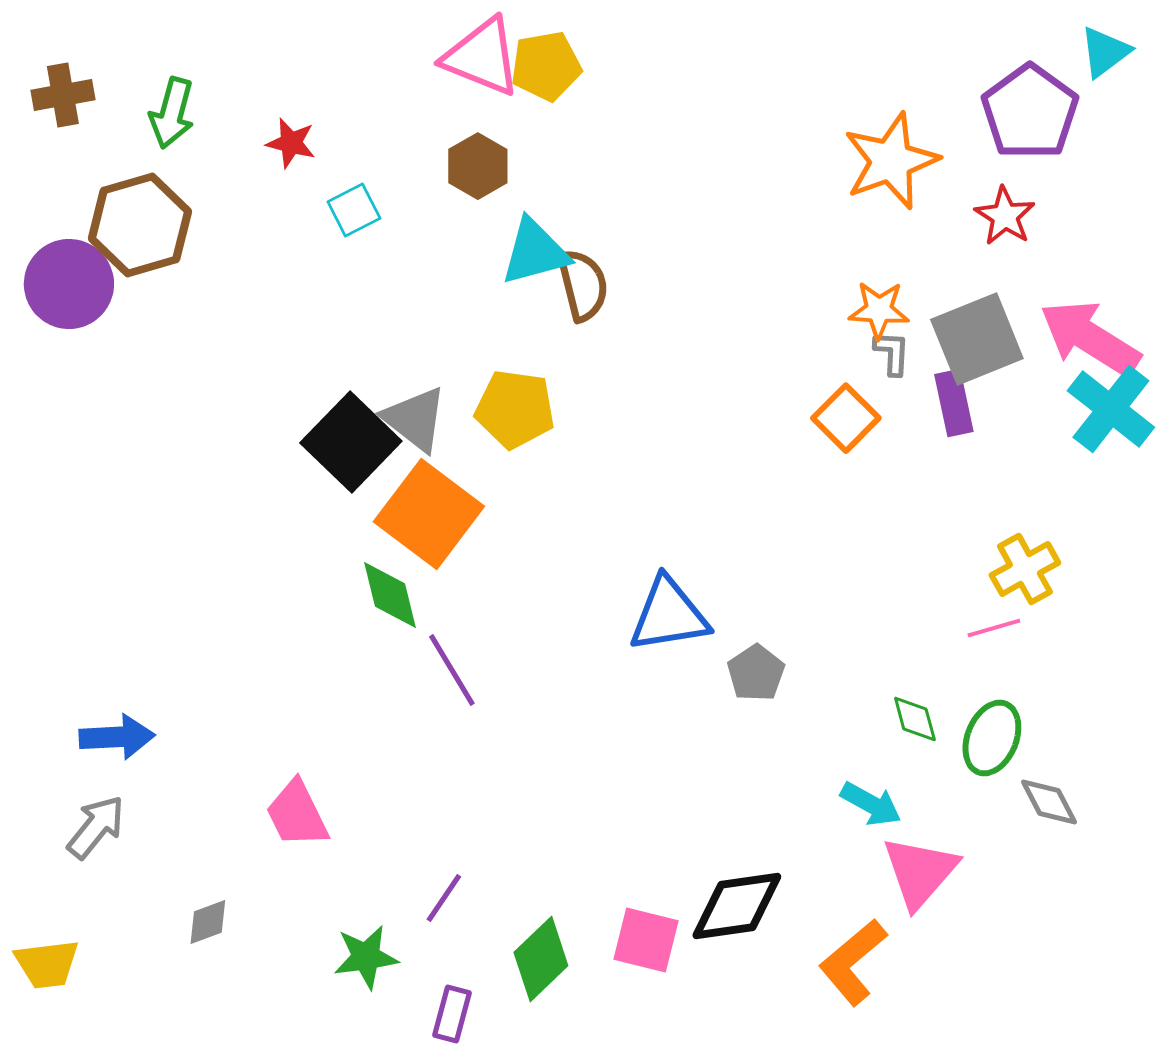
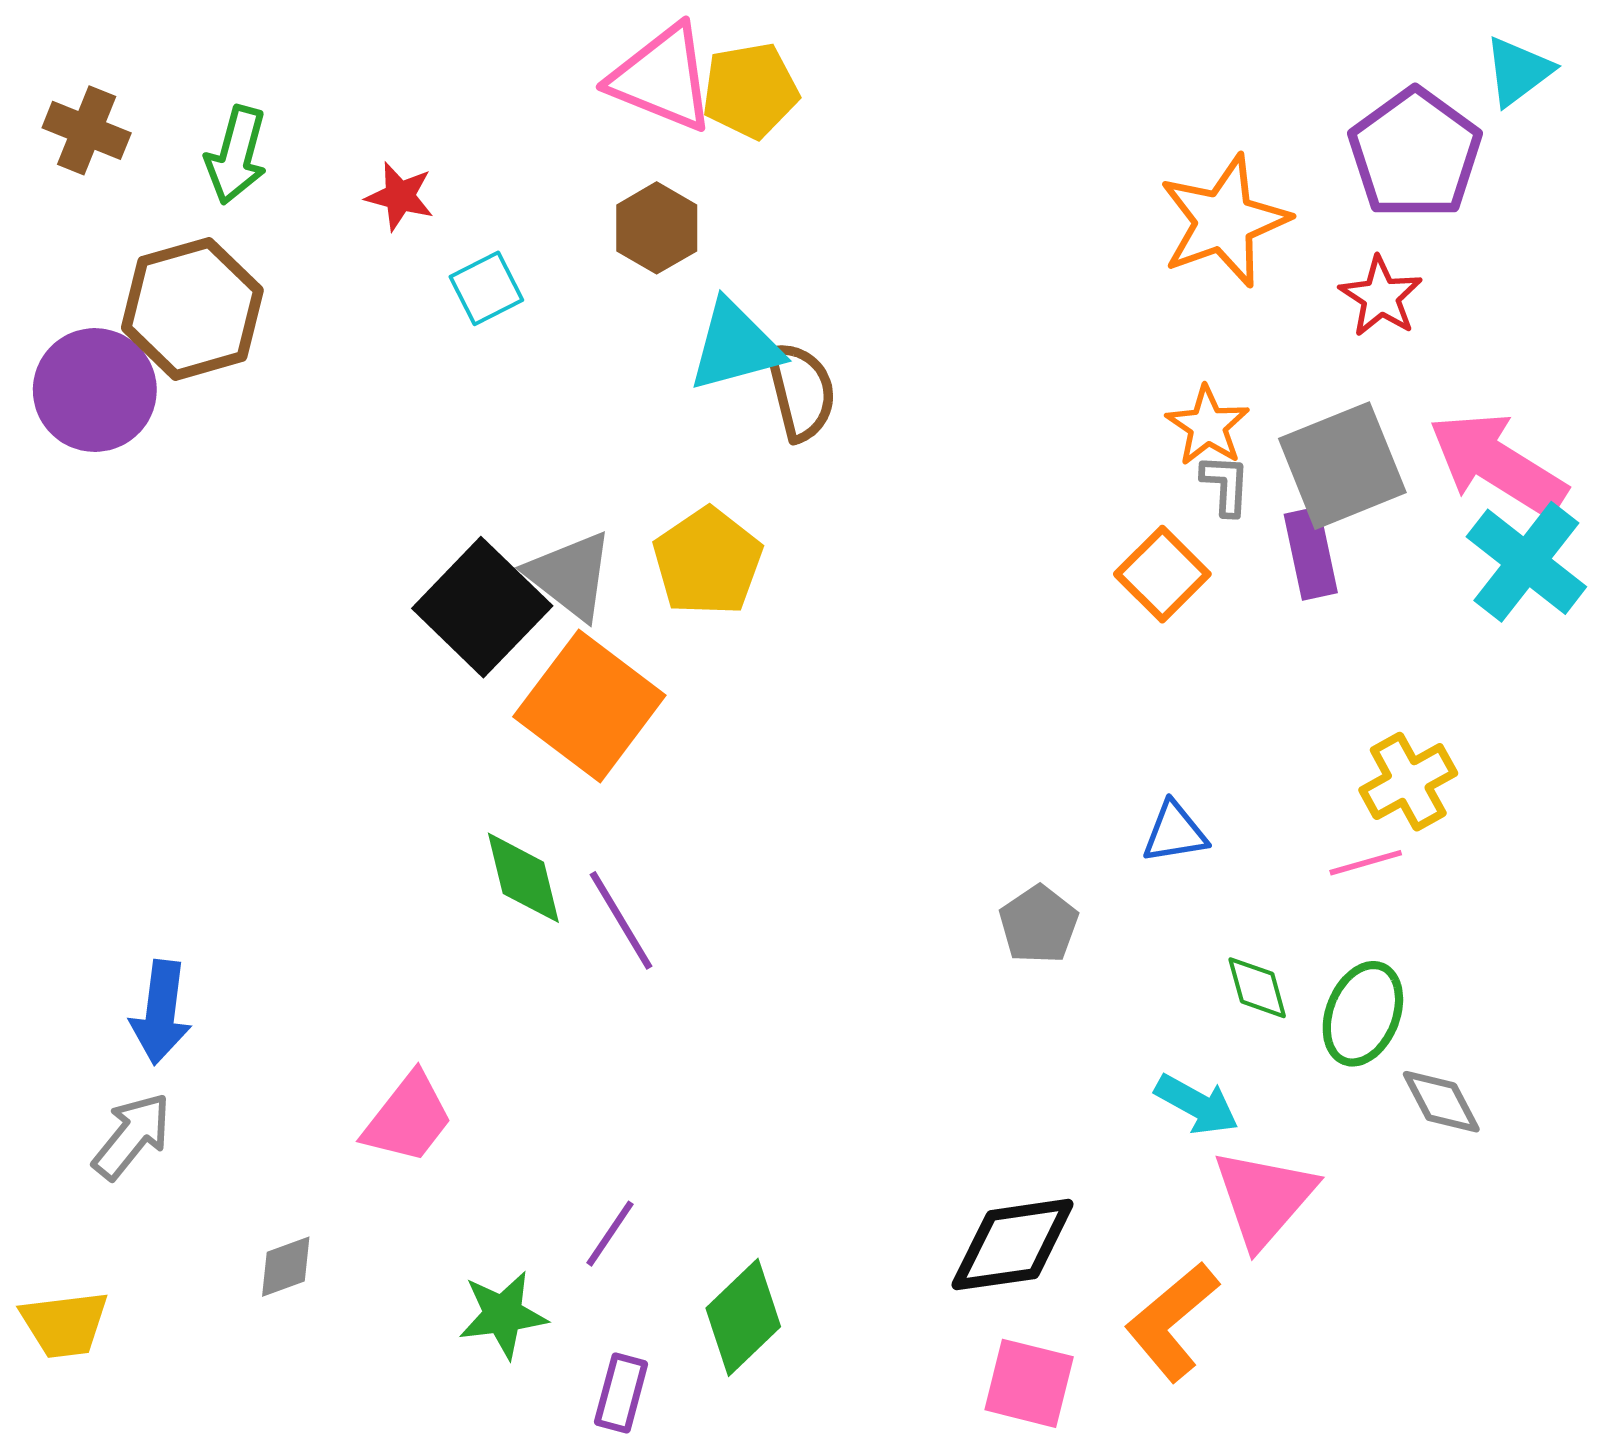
brown cross: (63, 95) -> (87, 130), turned 32
orange star: (879, 310) -> (1208, 426), turned 30
yellow pentagon: (515, 409) -> (708, 562), turned 30
green diamond: (390, 595) -> (523, 878), moved
blue triangle: (669, 615) -> (1175, 832), moved, size x0.6
blue arrow: (117, 737) -> (161, 1012), turned 100
pink trapezoid: (297, 814) -> (408, 1118), turned -116
pink square: (646, 940) -> (1029, 1383), moved

